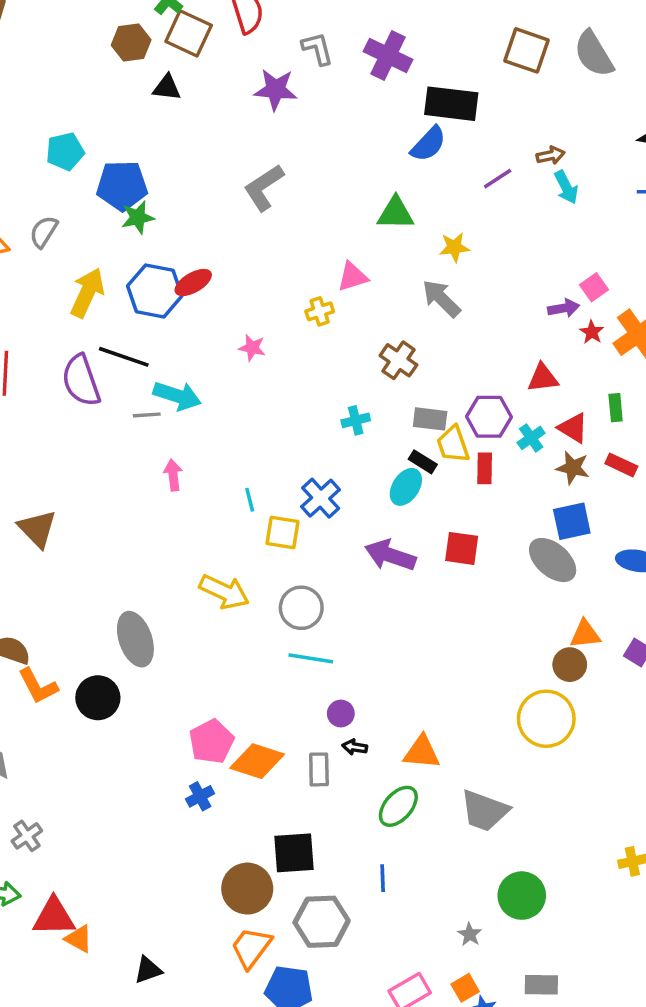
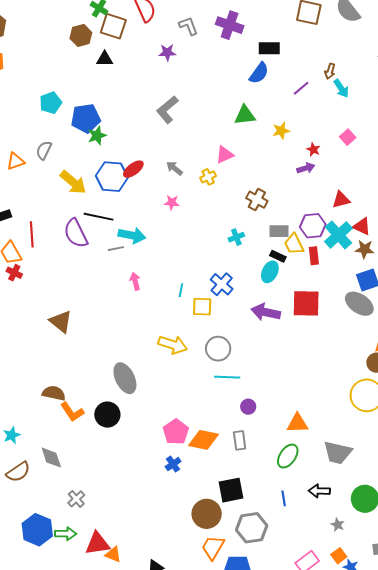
purple star: (276, 90) -> (167, 52), size x0.7
black rectangle: (451, 104) -> (269, 48), size x0.7
brown arrow: (551, 155) -> (330, 71), turned 126
pink square: (594, 287) -> (348, 137), moved
yellow arrow: (87, 293) -> (73, 182), turned 112
gray arrow: (441, 299) -> (174, 168), moved, size x0.7
purple arrow: (564, 308) -> (306, 168), moved
red star: (592, 332) -> (313, 150), moved
cyan cross: (531, 438) -> (338, 235), size x1.8
cyan line: (250, 500) -> (181, 290), turned 32
red square: (462, 548) -> (306, 303), size x1.4
black arrow: (355, 747) -> (319, 491), moved, size x1.5

